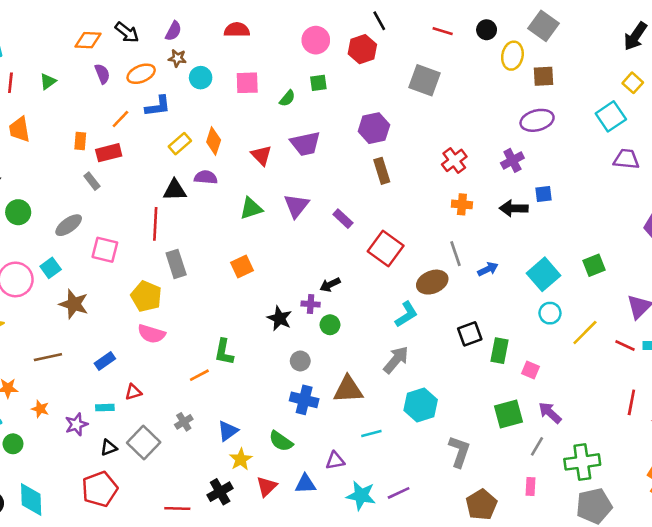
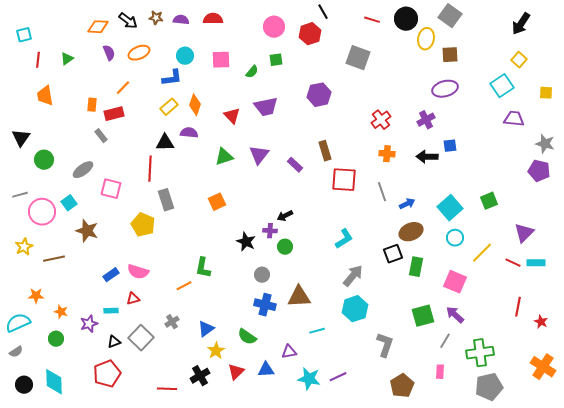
black circle: (487, 30) -> (406, 19), size x1.5
purple semicircle: (173, 31) -> (181, 20), moved, turned -112
brown star: (177, 58) -> (156, 18), moved
blue L-shape: (158, 106) -> (172, 78), moved
brown rectangle: (382, 171) -> (325, 151), moved
red square: (386, 248) -> (344, 180), moved, turned -32
brown ellipse: (432, 282) -> (411, 232), moved
pink semicircle: (151, 334) -> (138, 272), moved
brown line: (48, 357) -> (54, 259), moved
gray arrow: (396, 360) -> (353, 276), moved
pink square: (531, 370) -> (455, 282), moved, size x1.6
green circle: (13, 444) -> (56, 339), moved

